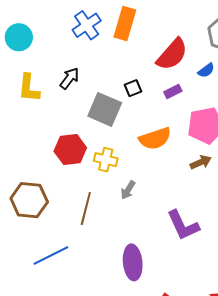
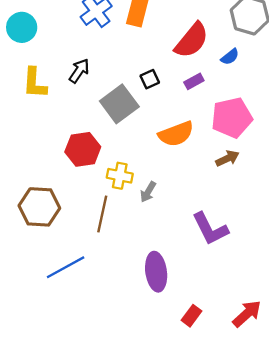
gray square: (105, 109) -> (119, 104), turned 32
yellow cross: (106, 160) -> (120, 176), moved

